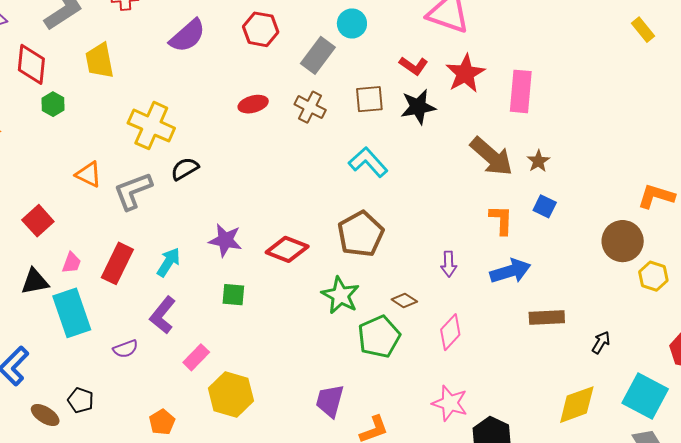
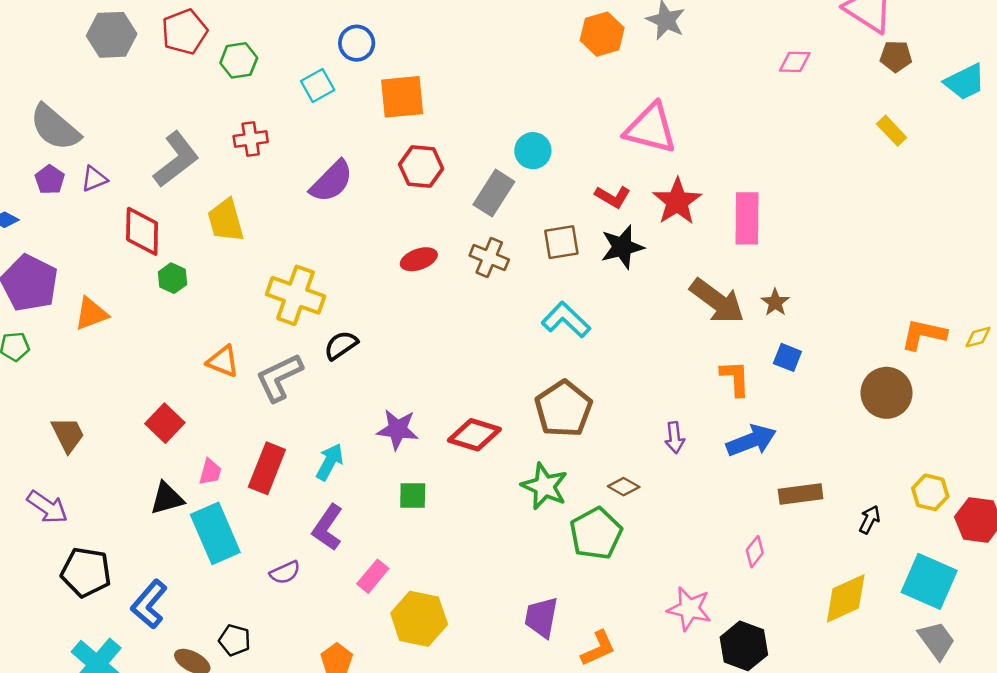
yellow hexagon: (653, 276) -> (930, 492), moved
pink diamond: (450, 332) -> (755, 552), moved, size x0.7

